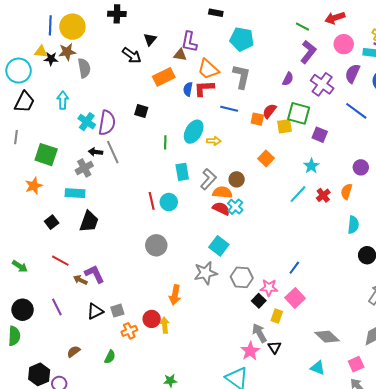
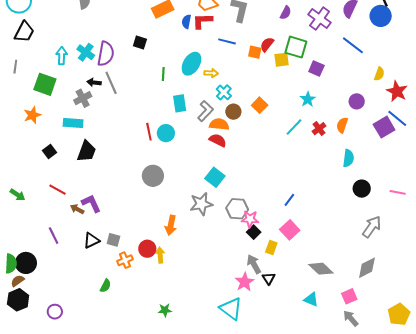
cyan arrow: (63, 100) -> (62, 56), moved
orange square: (266, 158) -> (260, 105), moved
cyan cross: (235, 207) -> (224, 92), moved
pink star: (269, 288) -> (250, 219), moved
black circle: (23, 310) -> (26, 263), moved
gray square: (117, 311) -> (113, 240), turned 32
brown semicircle: (74, 352) -> (17, 281), moved
black hexagon: (39, 374) -> (18, 300), moved

